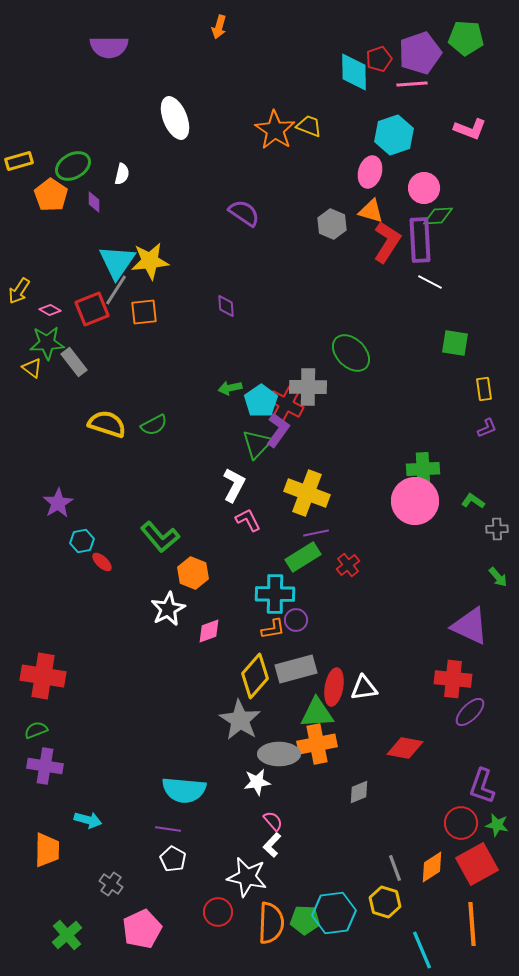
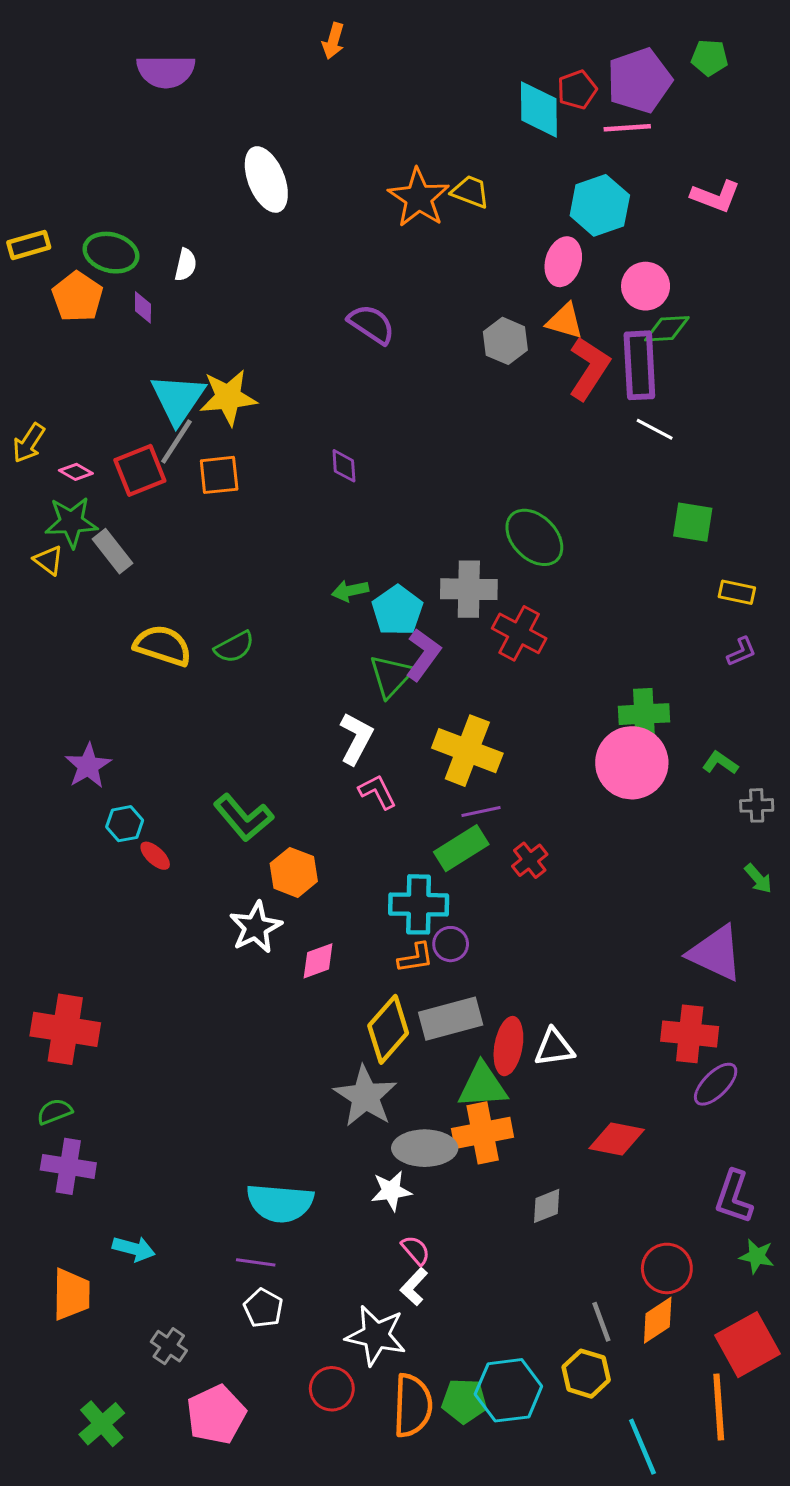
green pentagon: (466, 38) -> (709, 58), size x0.7
green ellipse: (73, 166) -> (111, 253), turned 44
yellow rectangle: (484, 389) -> (737, 592), turned -70
red cross: (286, 404) -> (519, 633), moved
red circle: (461, 823) -> (667, 1268), moved
red square: (477, 864) -> (748, 1345), moved

